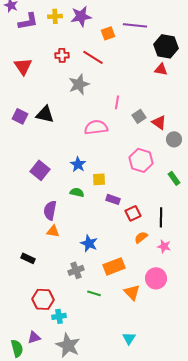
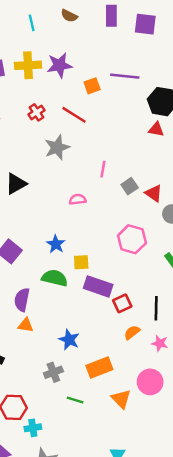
yellow cross: (55, 16) -> (28, 65), size x1.5
red cross: (62, 55) -> (36, 112), turned -32
black triangle: (45, 114) -> (16, 184), turned -42
pink semicircle: (96, 127) -> (78, 199), size x0.6
green semicircle: (77, 192) -> (55, 278), size x1.5
purple rectangle: (113, 199) -> (98, 286), size x1.6

